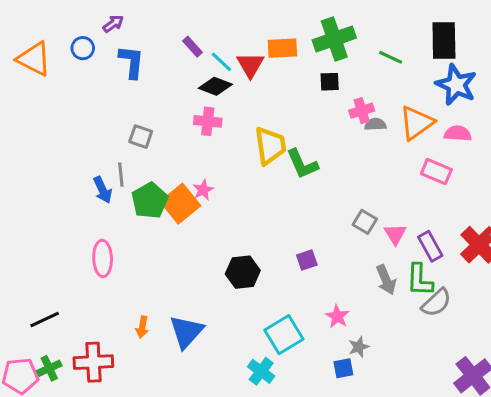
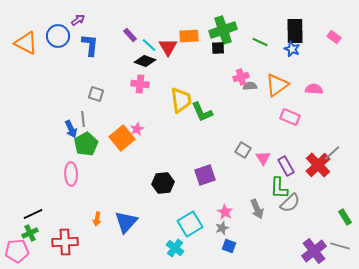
blue circle: (83, 48) -> (58, 36), size x1.5
black square: (330, 82) -> (218, 48), moved
blue star: (456, 85) -> (292, 49), moved, size x0.6
pink semicircle: (458, 133) -> (314, 89), moved
green pentagon: (150, 201) -> (86, 144), moved
purple square: (307, 260) -> (205, 175), size x1.5
gray arrow: (386, 280) -> (257, 209), moved
gray star: (359, 347) -> (222, 228), moved
green cross: (49, 368) -> (30, 233), moved
blue square: (343, 368) -> (229, 246), turned 32

